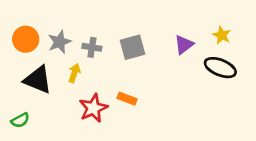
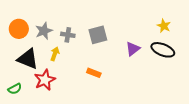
purple triangle: (184, 45) -> (133, 49), moved
red star: (93, 108) -> (45, 80), moved

